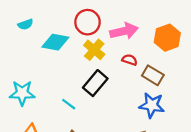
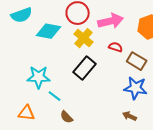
cyan semicircle: (25, 24) -> (22, 15), size x1.5
cyan star: (22, 93) -> (39, 77), moved
cyan line: (69, 104) -> (55, 96), moved

